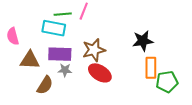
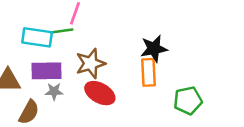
green line: (63, 14) -> (62, 31), moved
orange rectangle: (151, 68) -> (148, 72), moved

